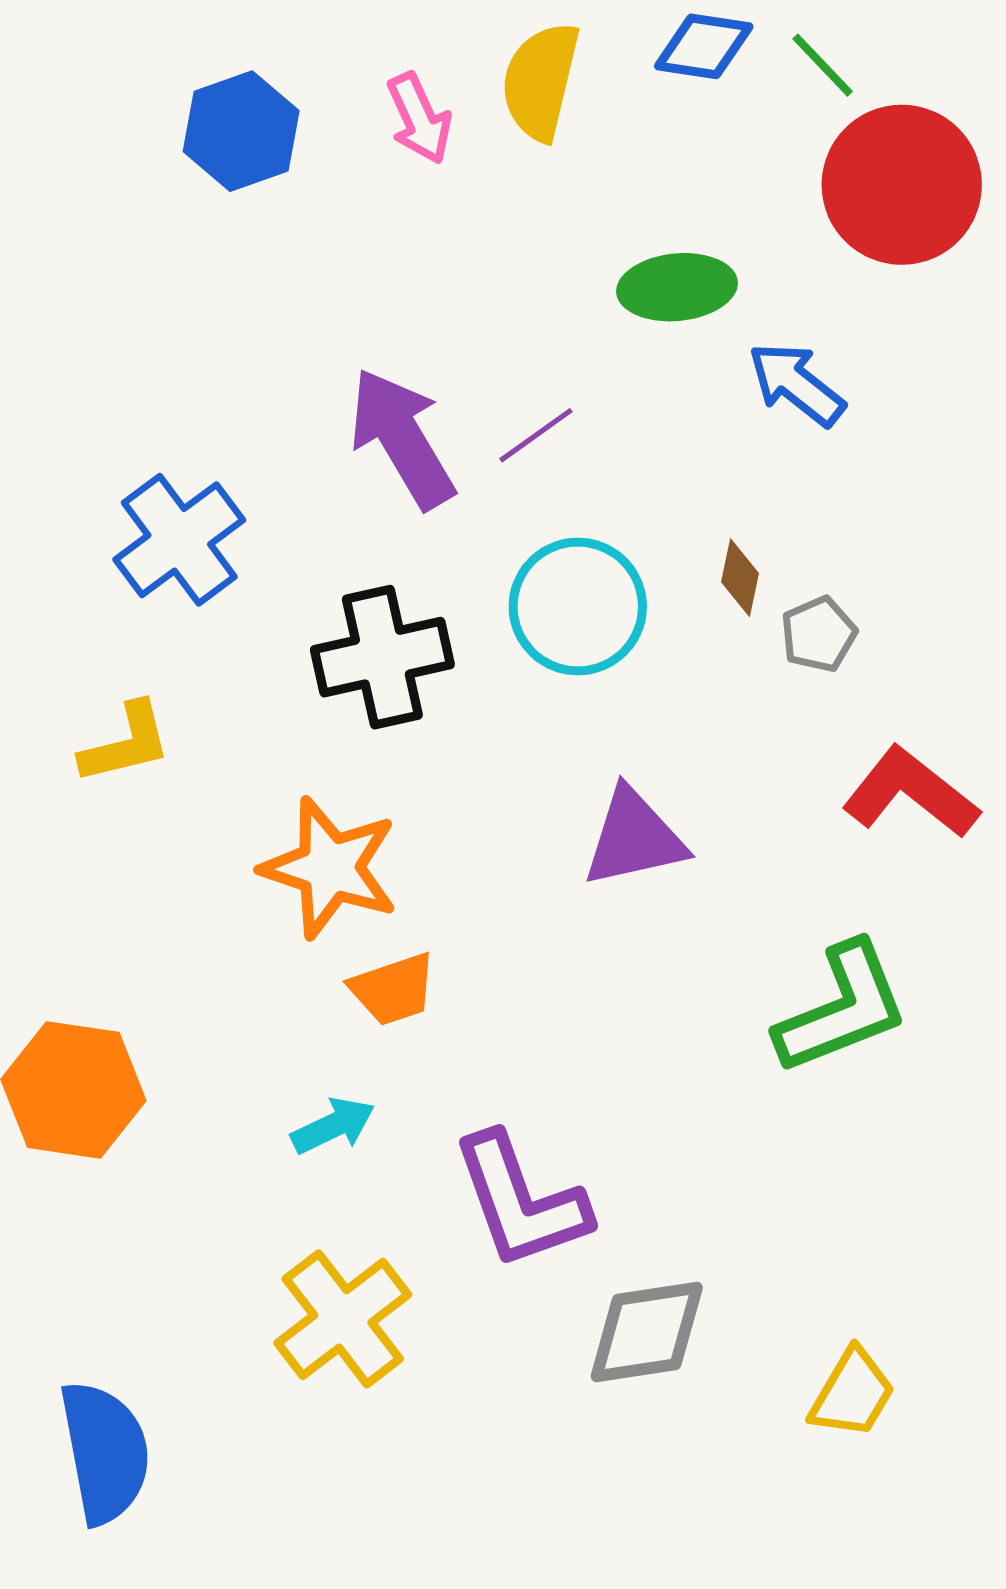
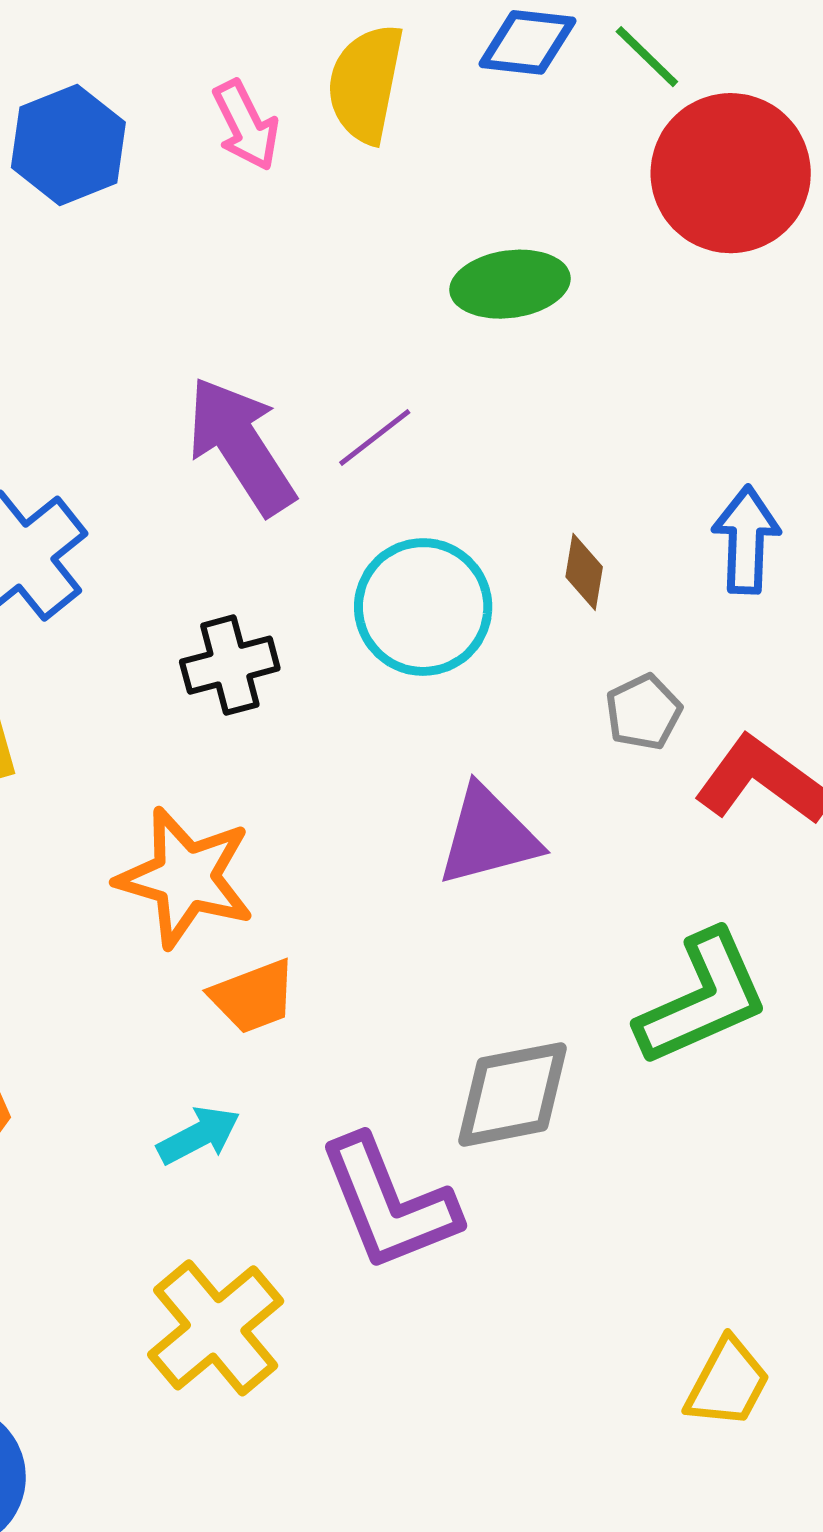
blue arrow: (796, 384) -> (746, 540), moved, turned 56
gray pentagon: (819, 634) -> (644, 712), moved
black cross: (382, 657) -> (230, 665), size x0.7
gray diamond: (647, 1332) -> (512, 1094), moved

